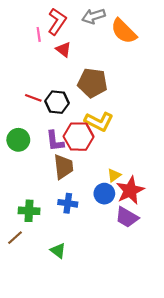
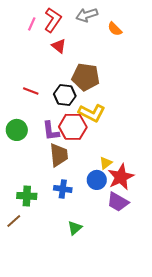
orange semicircle: (124, 31) -> (115, 29), size x0.6
pink line: (39, 34) -> (32, 24), moved, turned 32
black hexagon: (57, 102) -> (65, 95), moved
green triangle: (58, 251) -> (75, 228), moved, turned 42

